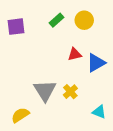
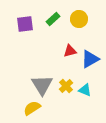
purple square: (16, 27) -> (25, 24), moved
cyan triangle: (99, 112) -> (85, 90), moved
yellow semicircle: (20, 115) -> (32, 108), moved

